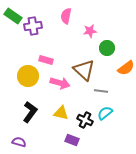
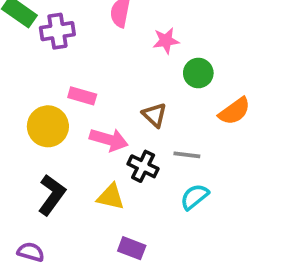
brown triangle: (84, 70) -> (155, 115), size x0.6
black cross: (85, 120) -> (143, 166), moved

